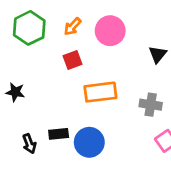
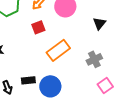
orange rectangle: (100, 92) -> (58, 50), turned -30
gray cross: (151, 105) -> (94, 59), turned -35

